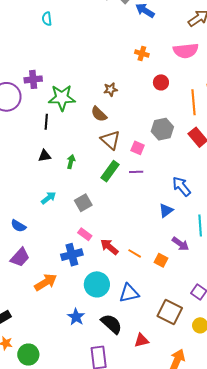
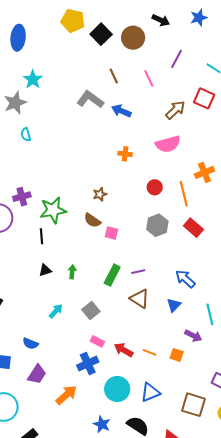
red circle: (161, 82) -> (155, 187), moved
brown triangle: (110, 140) -> (140, 299), moved
pink square: (138, 148) -> (111, 233), moved

